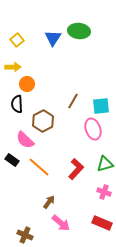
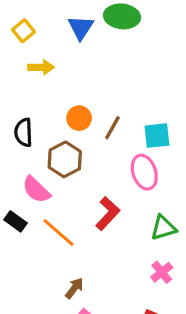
yellow arrow: (13, 67) -> (41, 67), moved
orange circle: (27, 84) -> (79, 118), moved
red L-shape: (76, 169) -> (108, 213), moved
pink cross: (104, 192) -> (162, 272), turned 32

